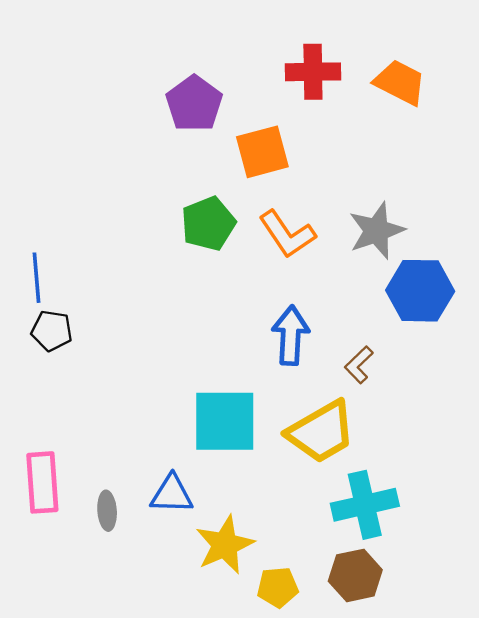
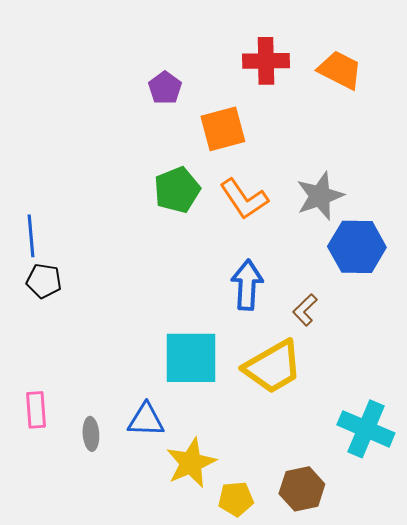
purple pentagon: (194, 104) -> (165, 88), size x0.7
pink rectangle: (42, 482) -> (36, 410), size x0.7
cyan cross: (365, 505) -> (366, 429), moved, turned 36

